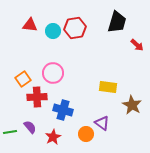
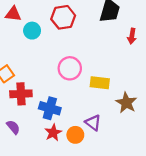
cyan circle: (53, 31) -> (32, 31), moved
red arrow: (137, 45) -> (132, 36), turned 56
pink circle: (53, 73) -> (70, 68), moved
red star: (53, 137) -> (53, 133), moved

